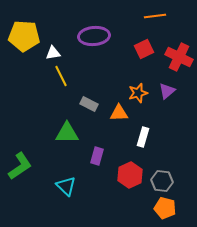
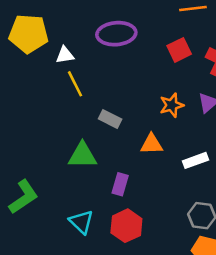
orange triangle: (119, 113) -> (152, 144), moved
white rectangle: (143, 137) -> (195, 160), moved, turned 54
red hexagon: (130, 175) -> (126, 226), moved

